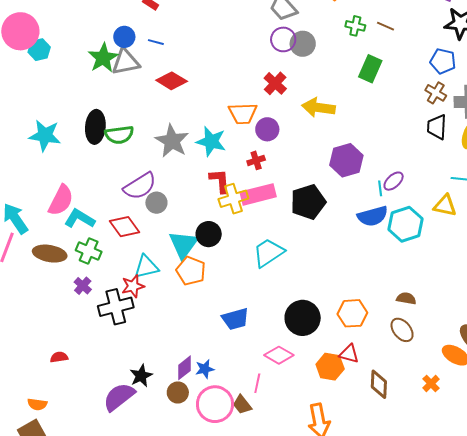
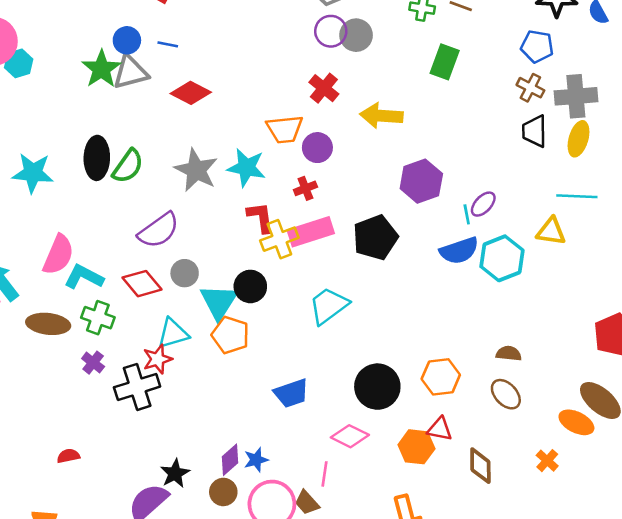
green semicircle: (119, 135) -> (128, 166), turned -44
gray circle: (156, 203) -> (185, 273), moved

